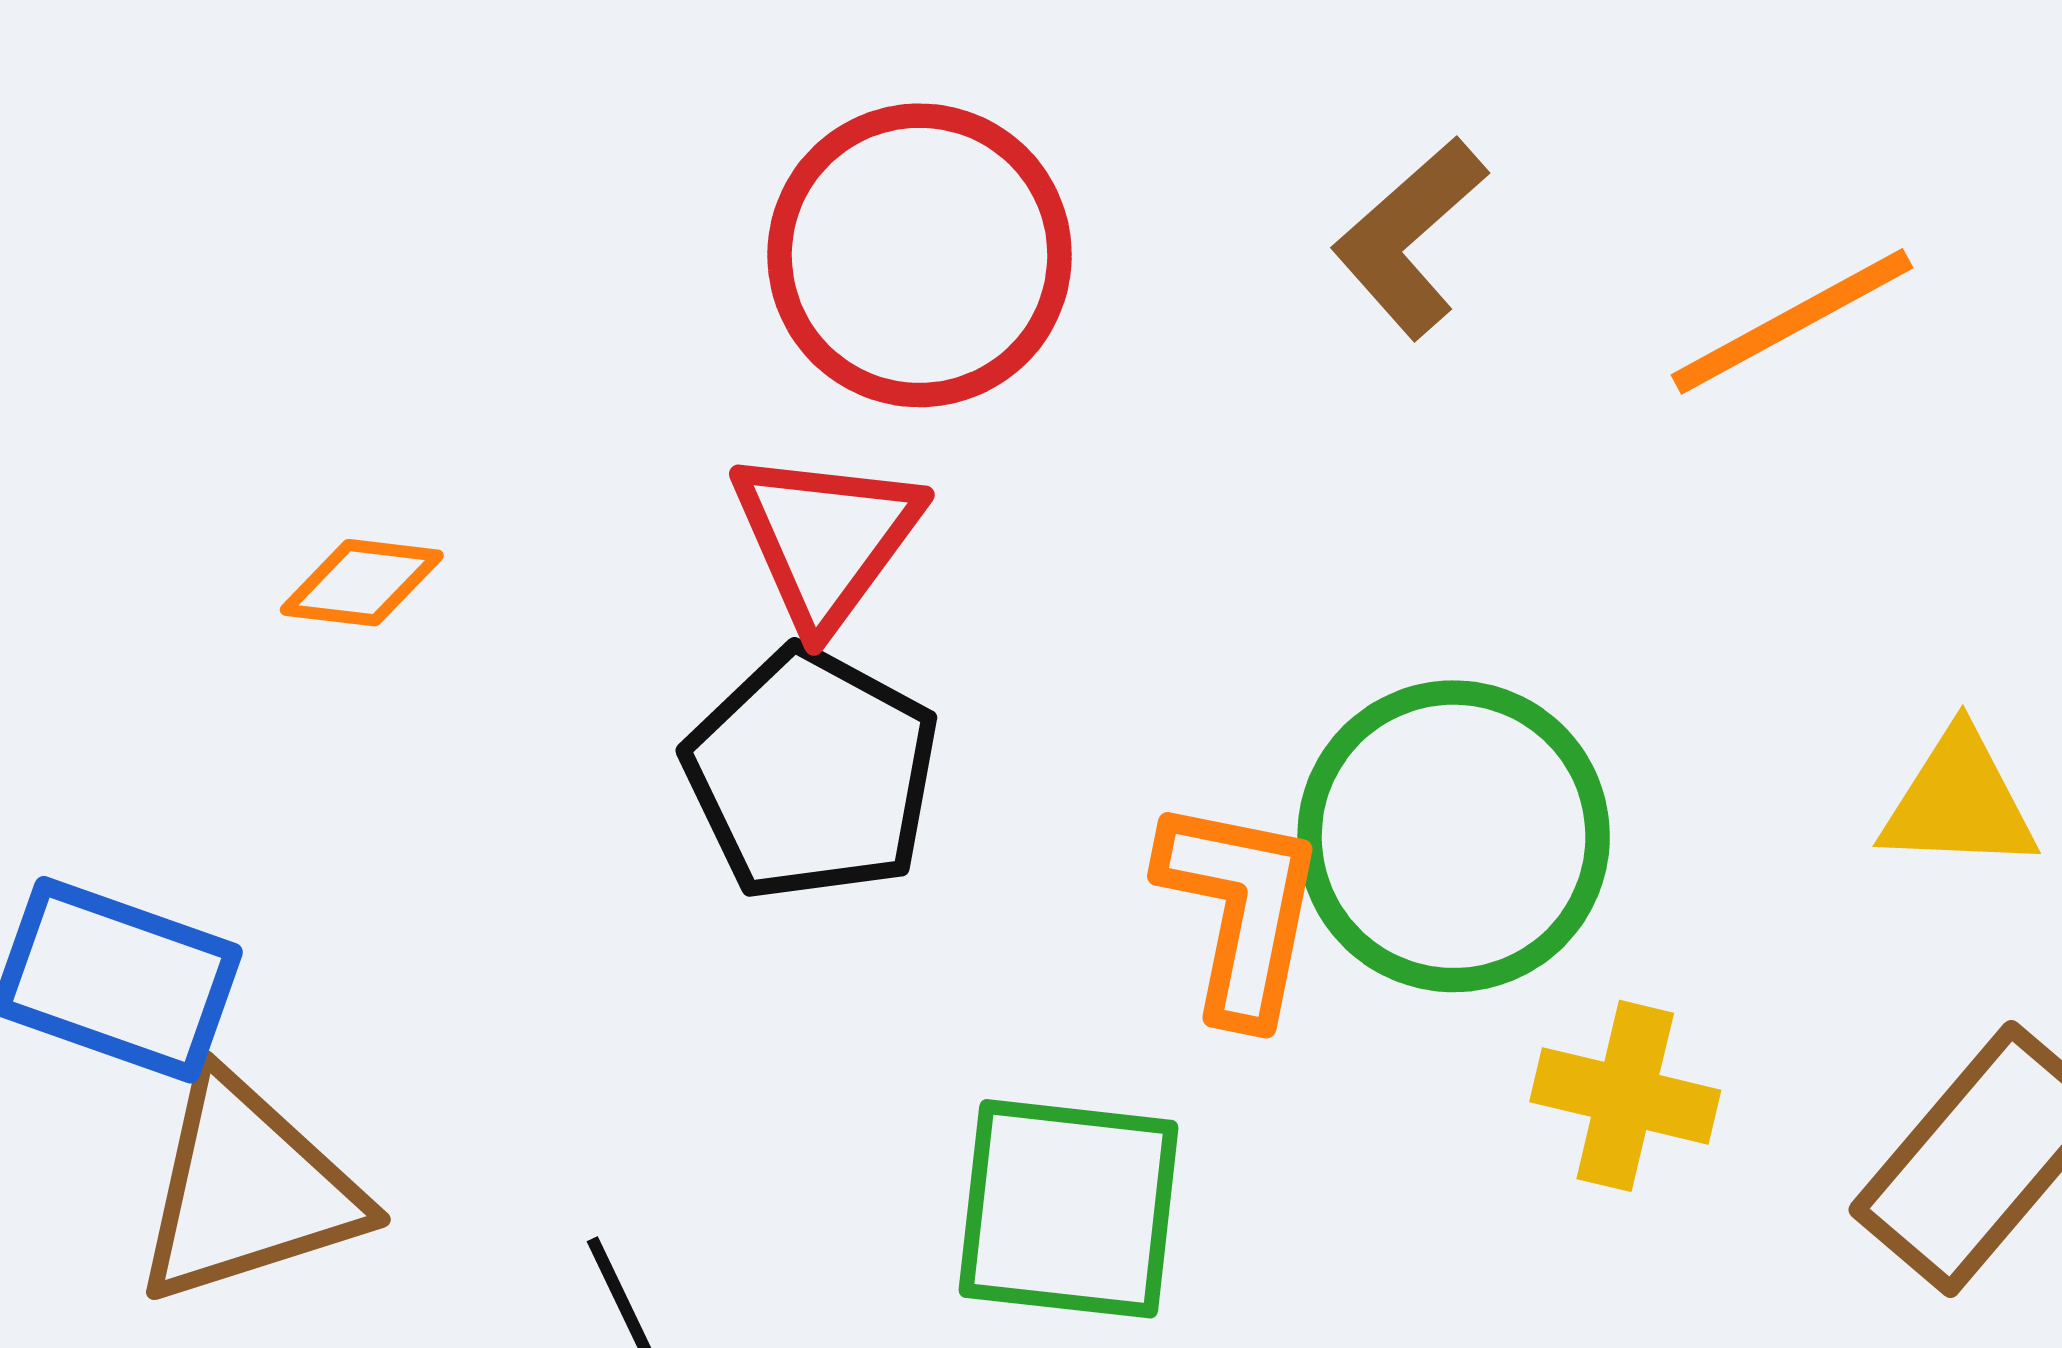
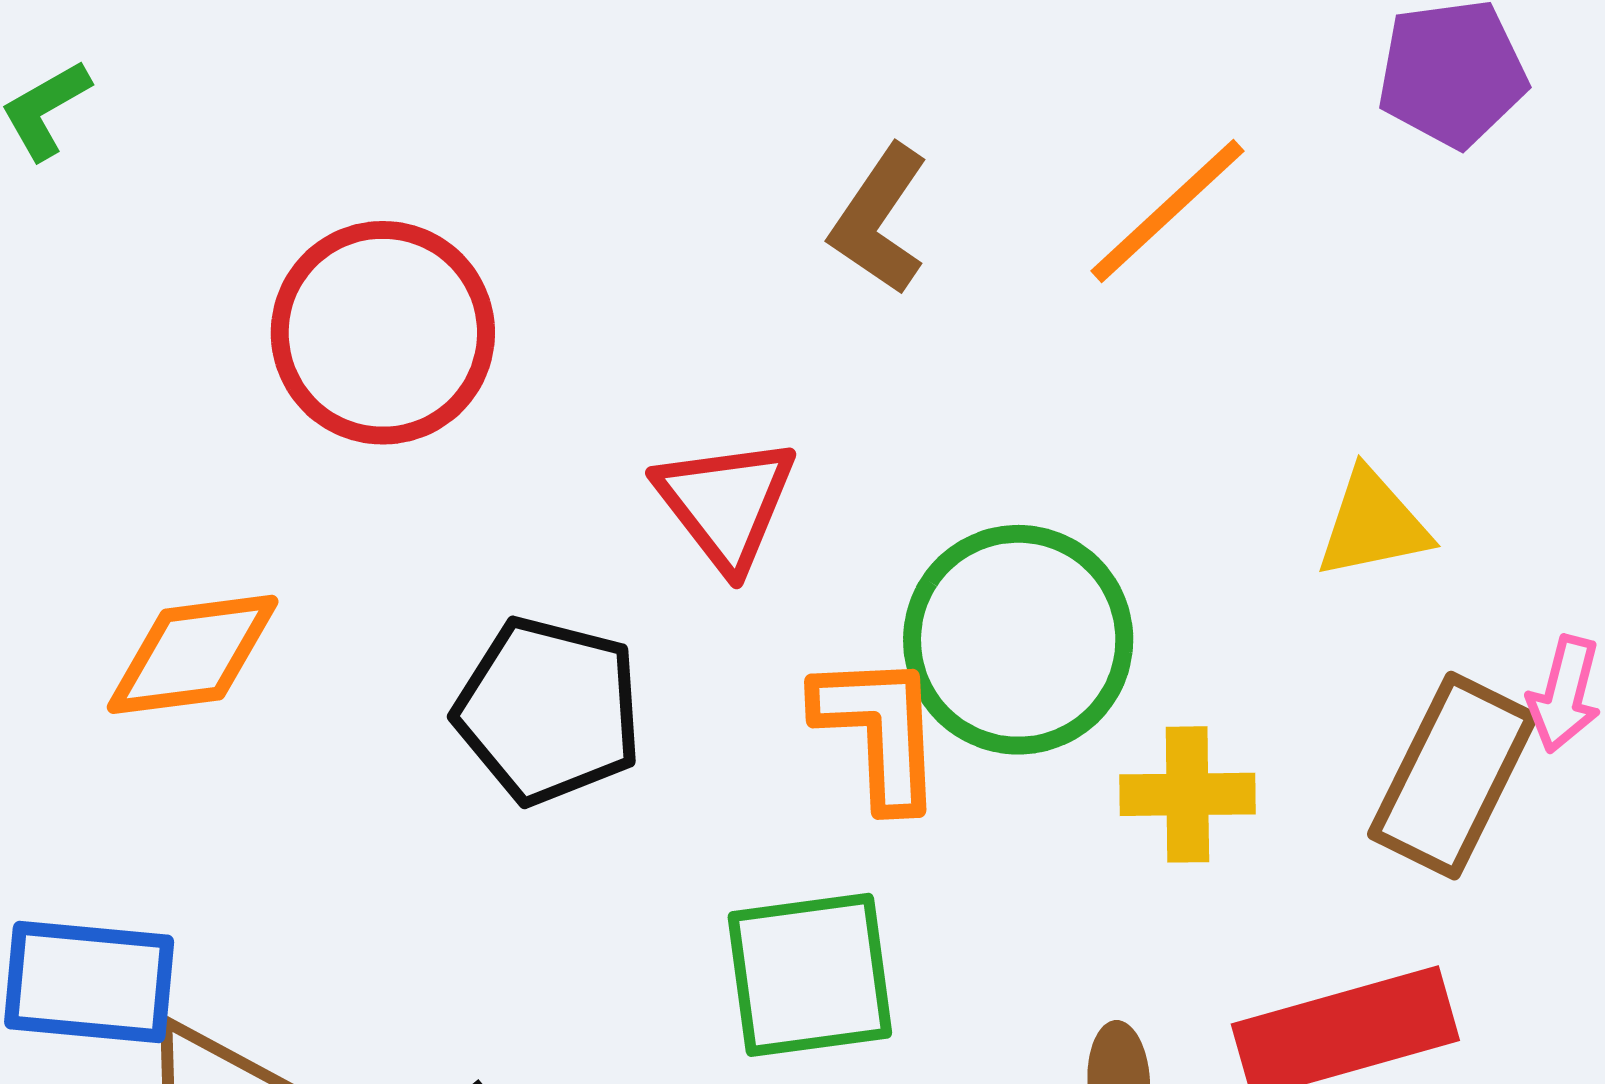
red circle: (920, 255) -> (383, 333), moved
red triangle: (826, 538) -> (726, 503), moved
orange diamond: (362, 583) -> (193, 654), size x1.6

